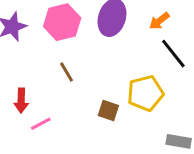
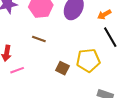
brown line: (67, 72) -> (39, 39), turned -48

